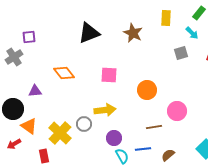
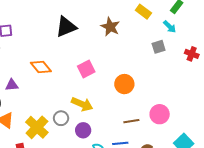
yellow rectangle: (166, 18) -> (143, 12), turned -56
pink square: (109, 75) -> (86, 69), turned -30
yellow arrow: (105, 110) -> (82, 104), turned 30
pink circle: (177, 111) -> (160, 114), moved
purple circle: (114, 138) -> (83, 130), moved

